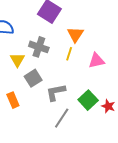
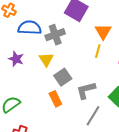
gray cross: (39, 47) -> (55, 35), moved, turned -36
orange rectangle: (13, 100) -> (55, 99), moved

